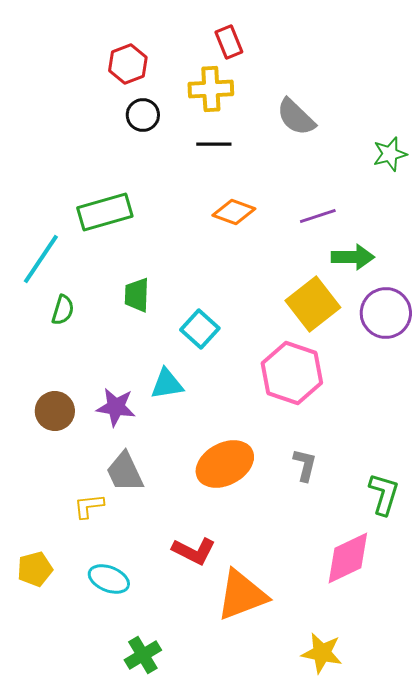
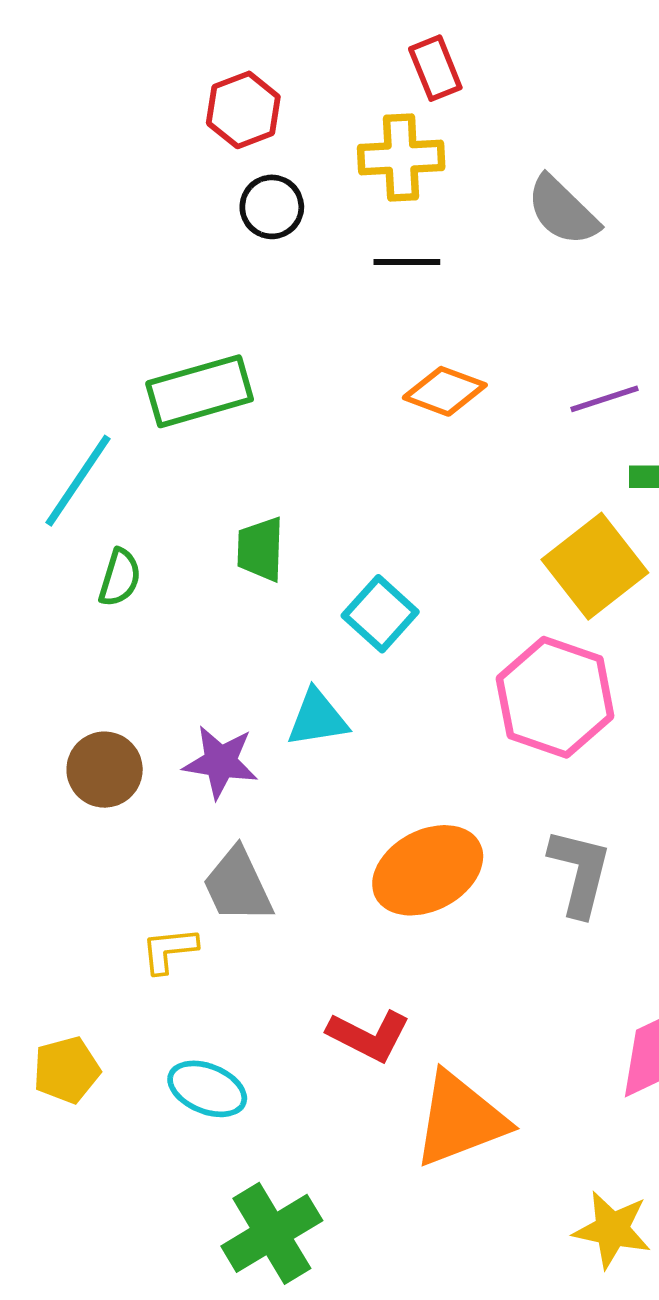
gray L-shape: (305, 465) -> (580, 872), size x1.4
green cross: (143, 655) -> (272, 1233), size x1.4

